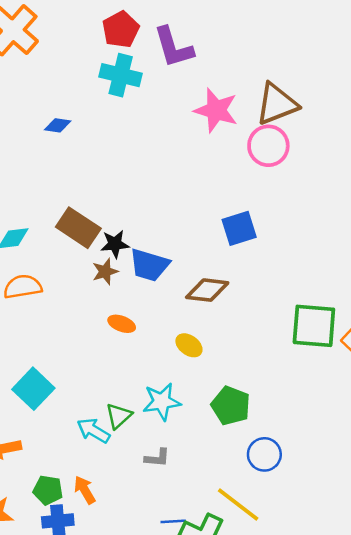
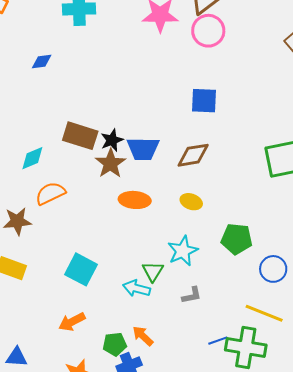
blue square: (239, 228) -> (204, 101), turned 36
brown star: (105, 272) -> (110, 163), size x1.4
orange ellipse: (122, 324) -> (135, 200), size x1.4

